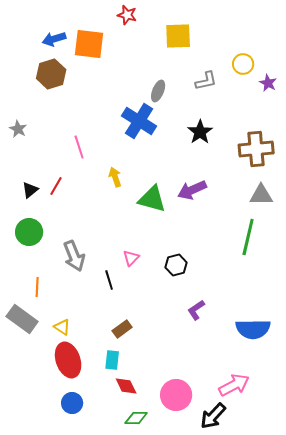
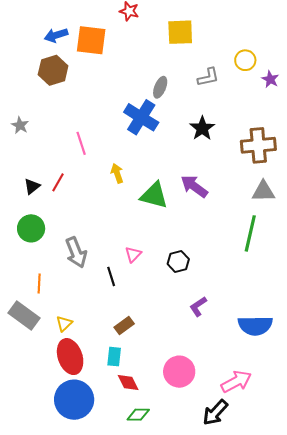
purple arrow: (192, 190) -> (194, 186), turned 60
yellow triangle: (62, 327) -> (64, 324), turned 42
pink circle: (176, 395) -> (179, 372), moved
blue circle: (72, 403) -> (74, 400), size x1.8

